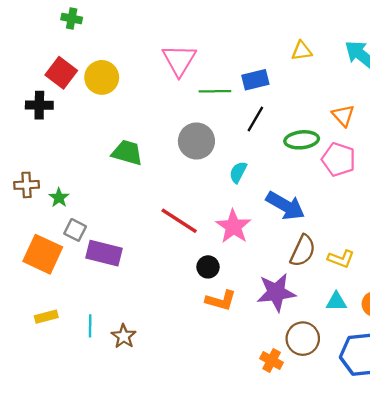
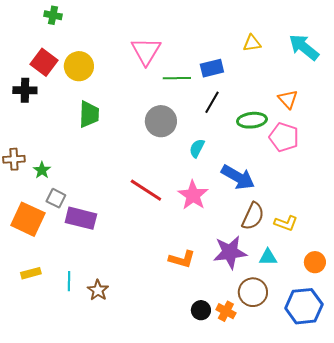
green trapezoid: (127, 153) -> (89, 114), moved, turned 76
black circle: (208, 267) -> (201, 310), moved
cyan triangle: (336, 302) -> (268, 257), moved

